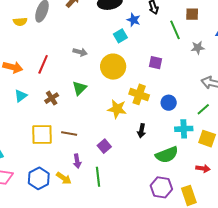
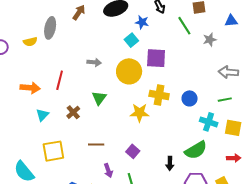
purple square: (156, 63) -> (156, 58), moved, size x1.5
green line: (203, 109) -> (225, 100), turned 40
cyan cross: (184, 129) -> (209, 122), turned 30
black arrow: (141, 131) -> (170, 163), moved
yellow square: (42, 134) -> (53, 151), moved

